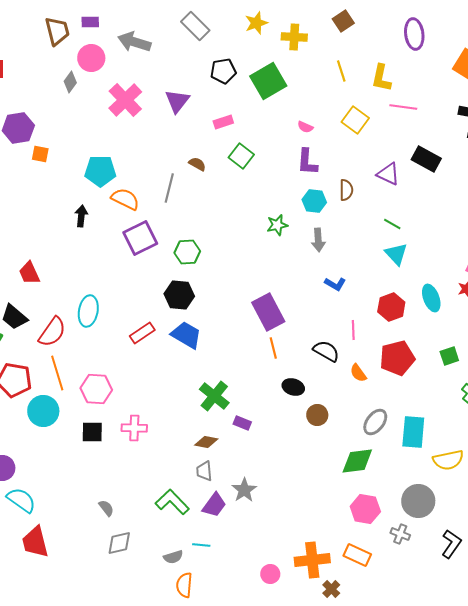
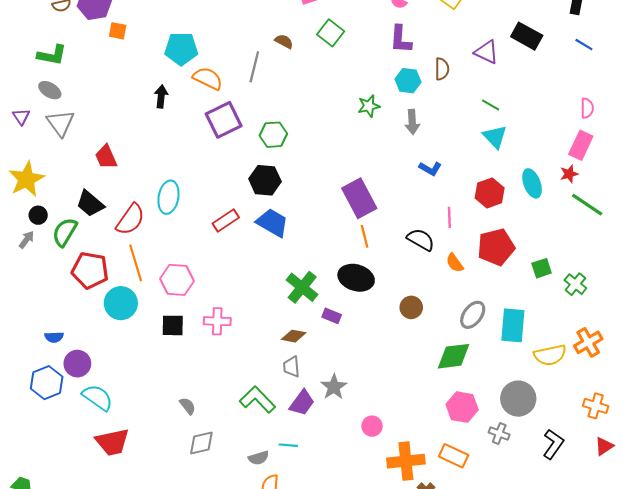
green square: (449, 356) -> (542, 268), moved
black ellipse: (293, 387) -> (356, 278), moved, size x1.5
red trapezoid: (35, 542) -> (112, 442), turned -88
pink circle: (270, 574) -> (372, 426), moved

